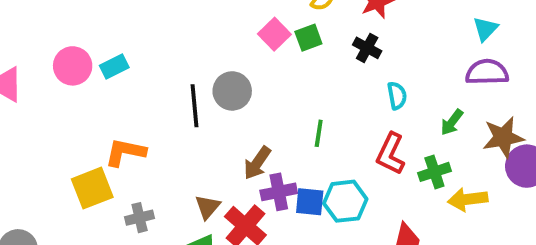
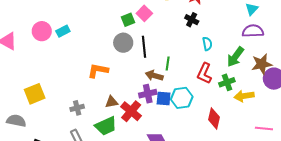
green square: (308, 38) -> (128, 20), moved
black line: (194, 106) -> (144, 47), moved
green arrow: (452, 122) -> (235, 57), size x1.5
orange L-shape: (125, 152) -> (98, 71), moved
brown arrow: (257, 163) -> (154, 76), moved, turned 72
yellow square: (92, 188) -> (35, 94), moved
brown triangle: (207, 207) -> (112, 102), turned 40

